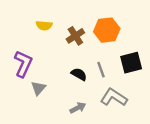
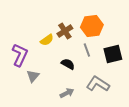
yellow semicircle: (44, 25) -> (47, 40), moved, turned -40
gray line: (101, 70) -> (87, 50), moved

